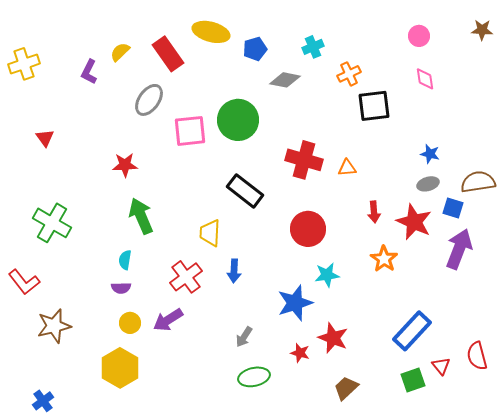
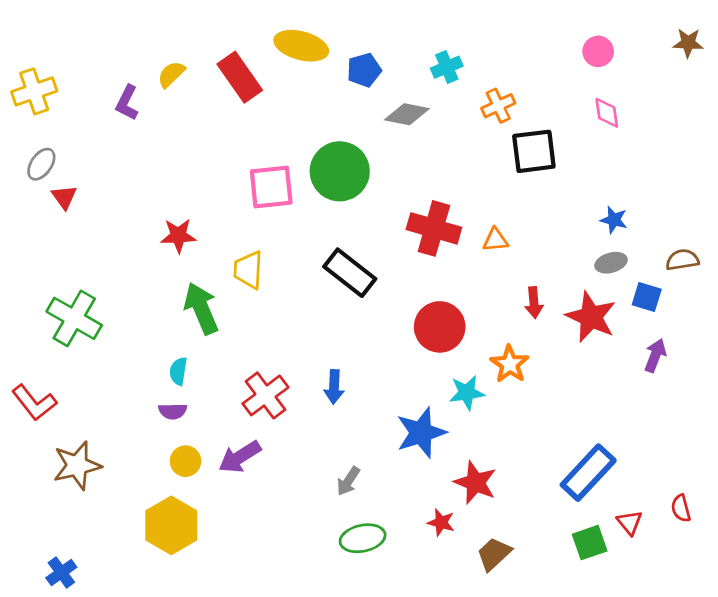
gray ellipse: (149, 100) -> (41, 164), moved, size x0.7
brown semicircle: (478, 182) -> (682, 260), size x0.7
yellow trapezoid: (210, 233) -> (248, 270), moved
purple arrow: (459, 249) -> (655, 355), size x0.6
orange star: (384, 259) -> (510, 364), moved
red star: (300, 353) -> (441, 523), moved
red semicircle: (477, 356) -> (681, 508), size x0.7

